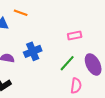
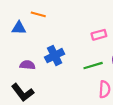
green line: (67, 63) -> (93, 66), turned 36

